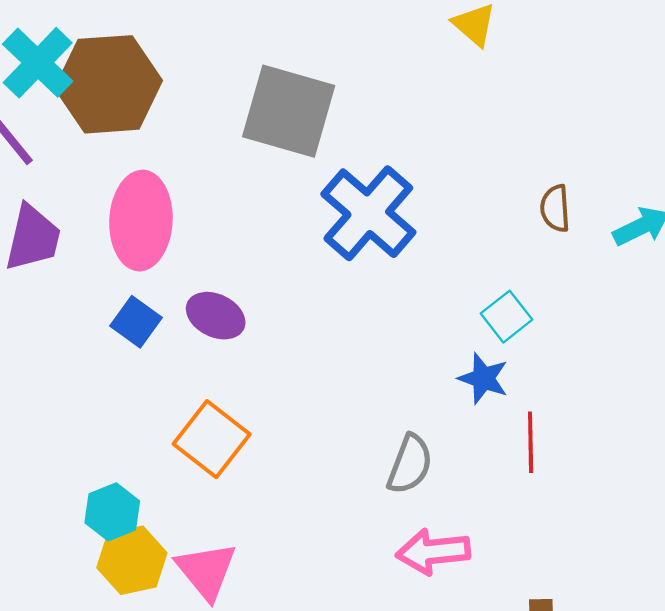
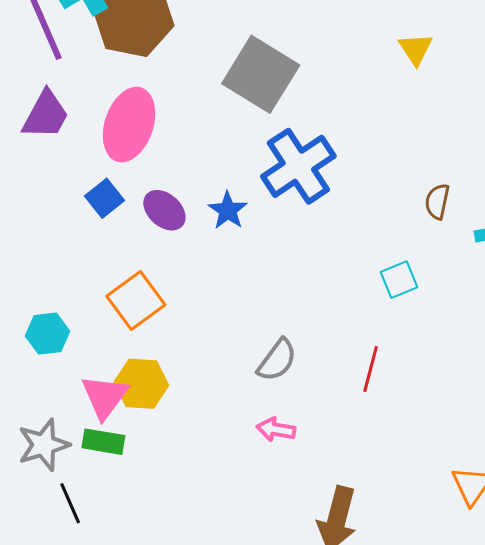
cyan square: (506, 317) -> (399, 280), moved
blue star: (483, 378) -> (228, 210), moved
pink arrow: (433, 552) -> (276, 429), size x0.7
yellow hexagon: (132, 560) -> (141, 384), moved

